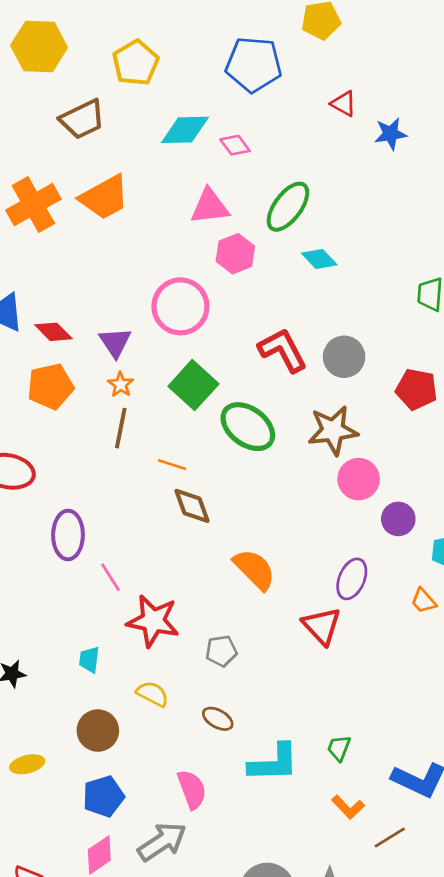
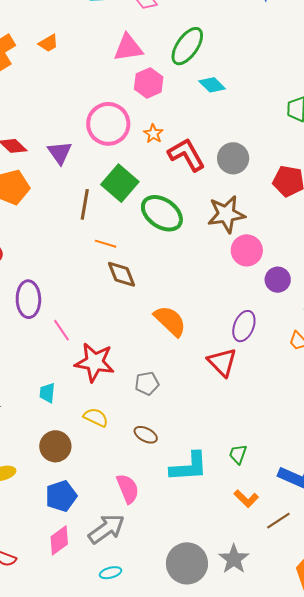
orange trapezoid: (104, 197) -> (48, 43), size x0.5
orange star: (121, 384) -> (153, 134), moved
brown line: (121, 428) -> (85, 204), moved

